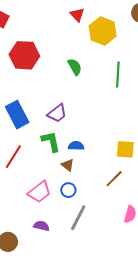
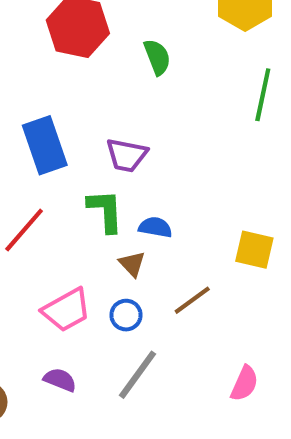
green semicircle: (75, 67) -> (157, 57), moved
purple trapezoid: (57, 113) -> (127, 155), turned 40
brown line: (114, 179) -> (192, 300), moved

